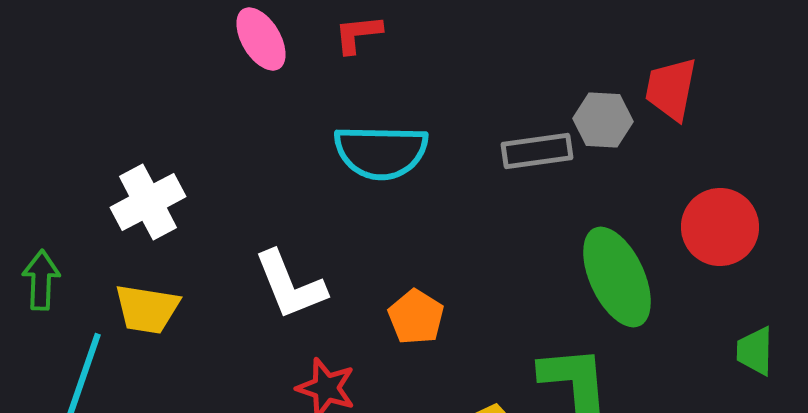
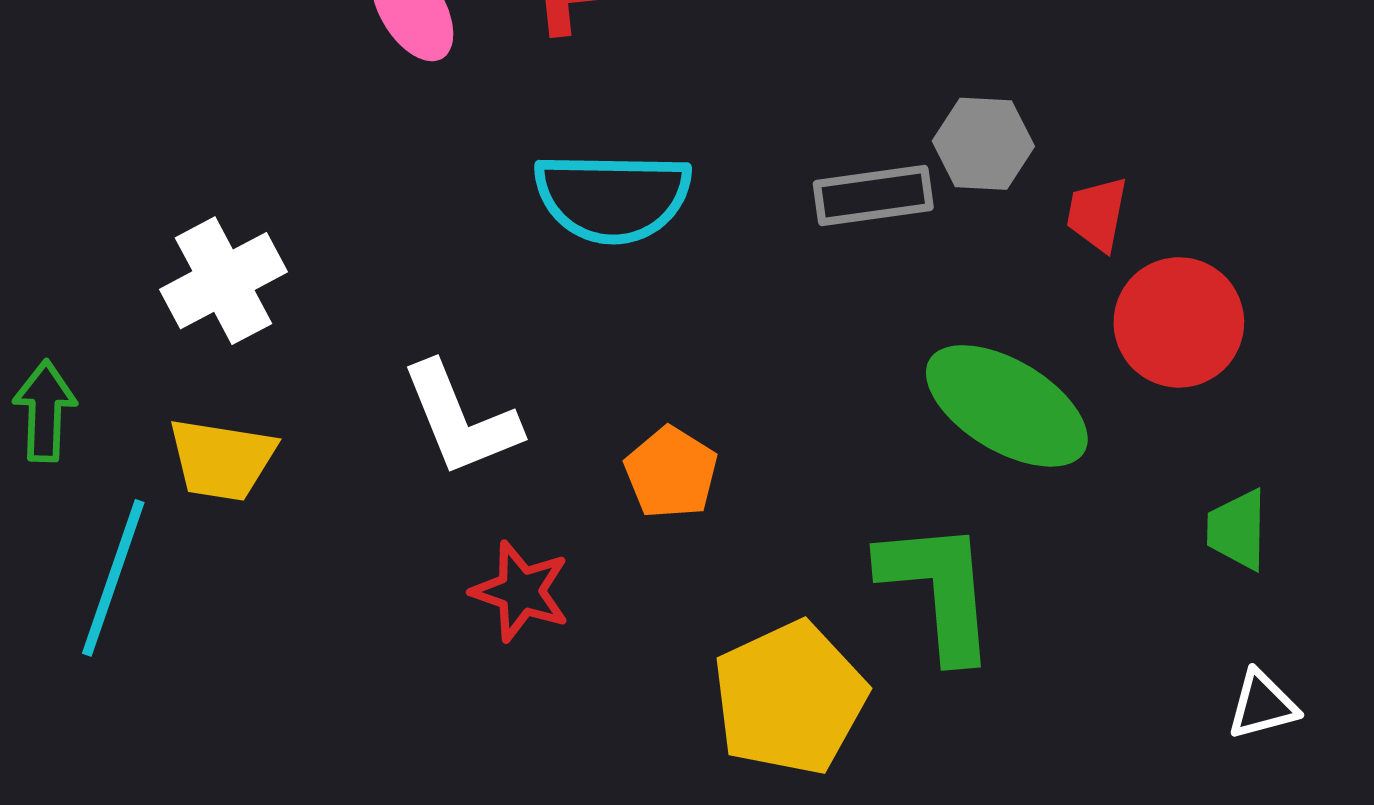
red trapezoid: (671, 89) -> (1097, 214), moved, size x0.7
green ellipse: (617, 277) -> (1007, 406), turned -34

